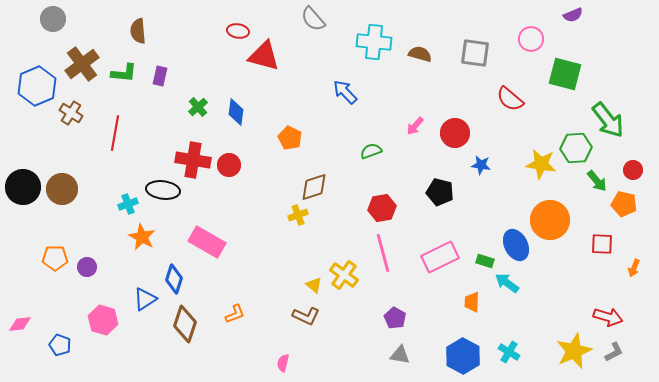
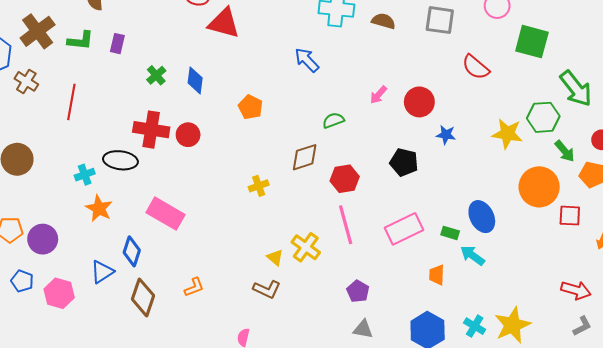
brown diamond: (314, 187) -> (305, 157), moved
orange circle: (550, 220) -> (539, 187), moved
purple circle: (87, 267) -> (43, 239), size x1.5
blue pentagon: (60, 345) -> (22, 281), moved
yellow star: (574, 351) -> (512, 325), moved

